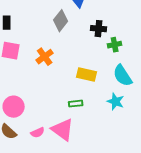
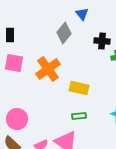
orange cross: (45, 57) -> (48, 69), size x1.4
yellow rectangle: (87, 75) -> (79, 88), moved

